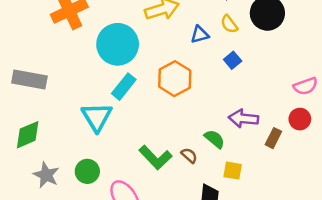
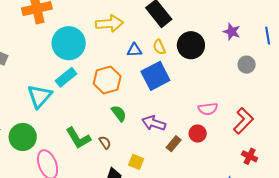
blue square: (233, 60) -> (155, 76), size x2.0
green semicircle: (215, 139) -> (119, 113), moved
green circle: (87, 171) -> (23, 137), size x1.4

